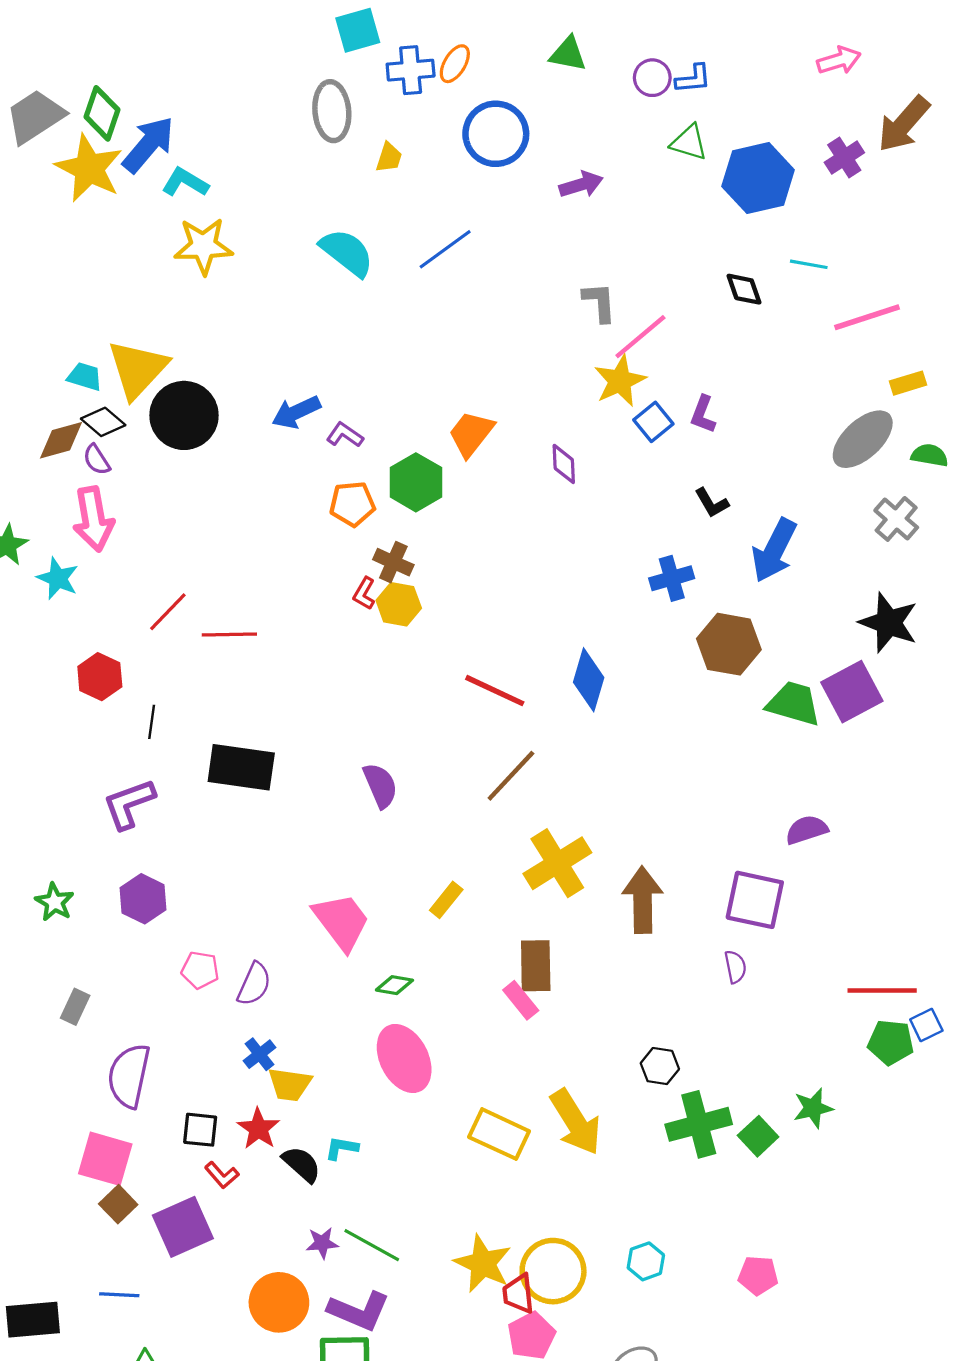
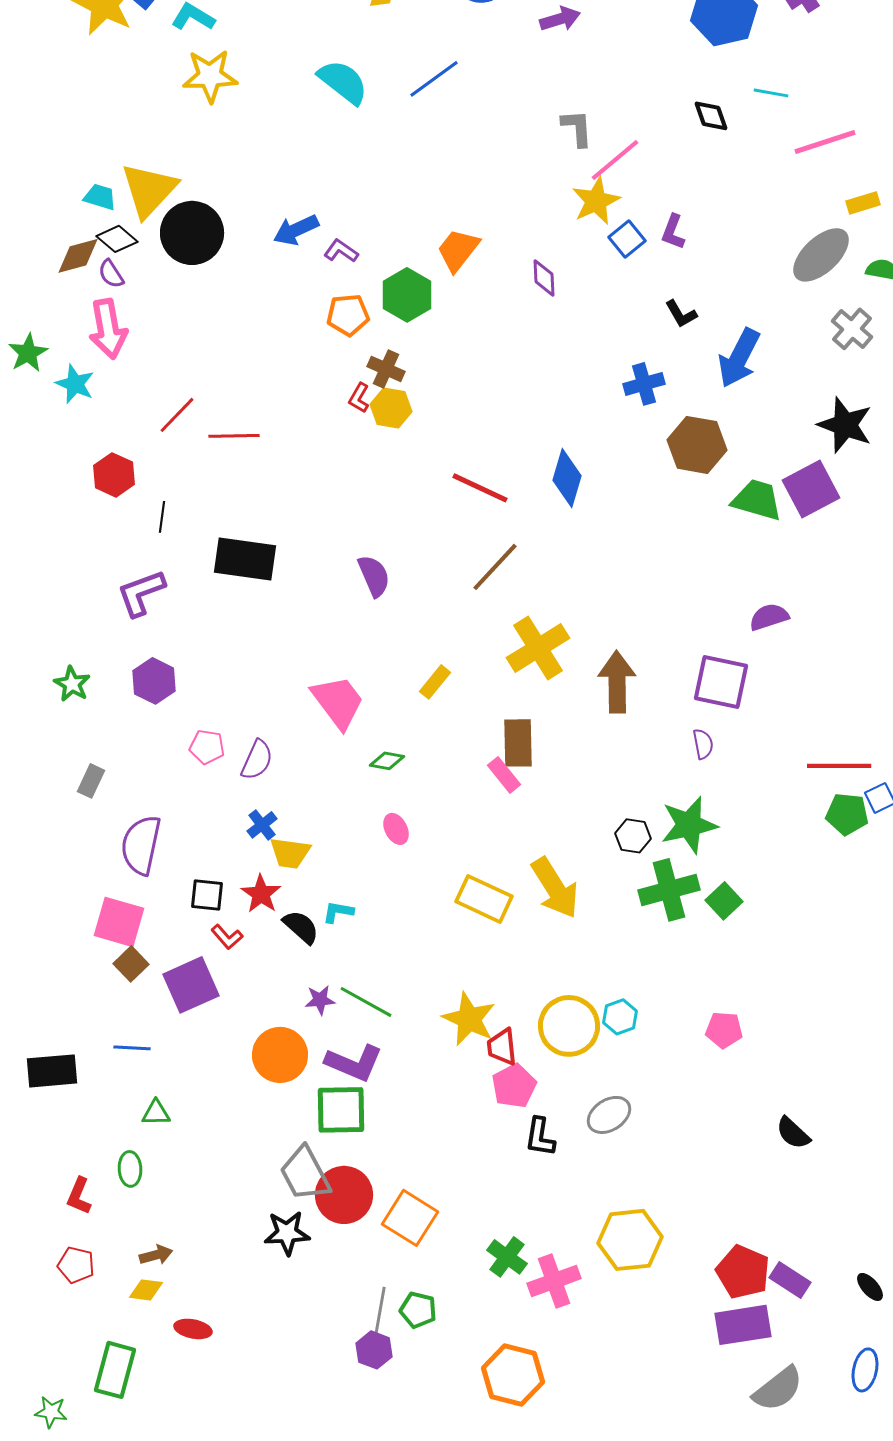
pink ellipse: (404, 1058) -> (396, 829), size x0.5
green star: (813, 1108) -> (689, 825), moved, size x1.5
yellow circle: (553, 1271) -> (569, 1026), moved

